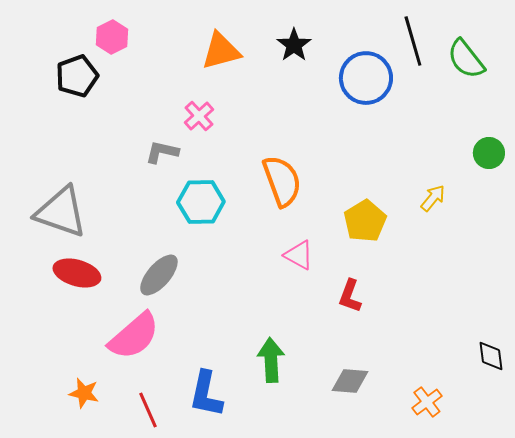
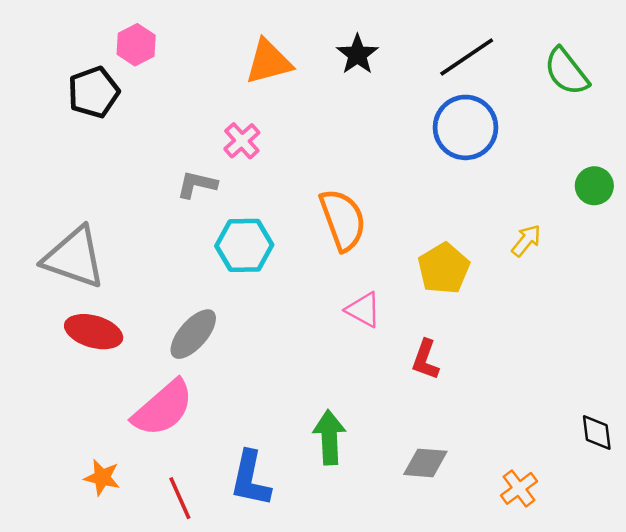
black line: (413, 41) -> (467, 57), moved, turned 72
blue circle: (366, 78) -> (465, 127), moved

